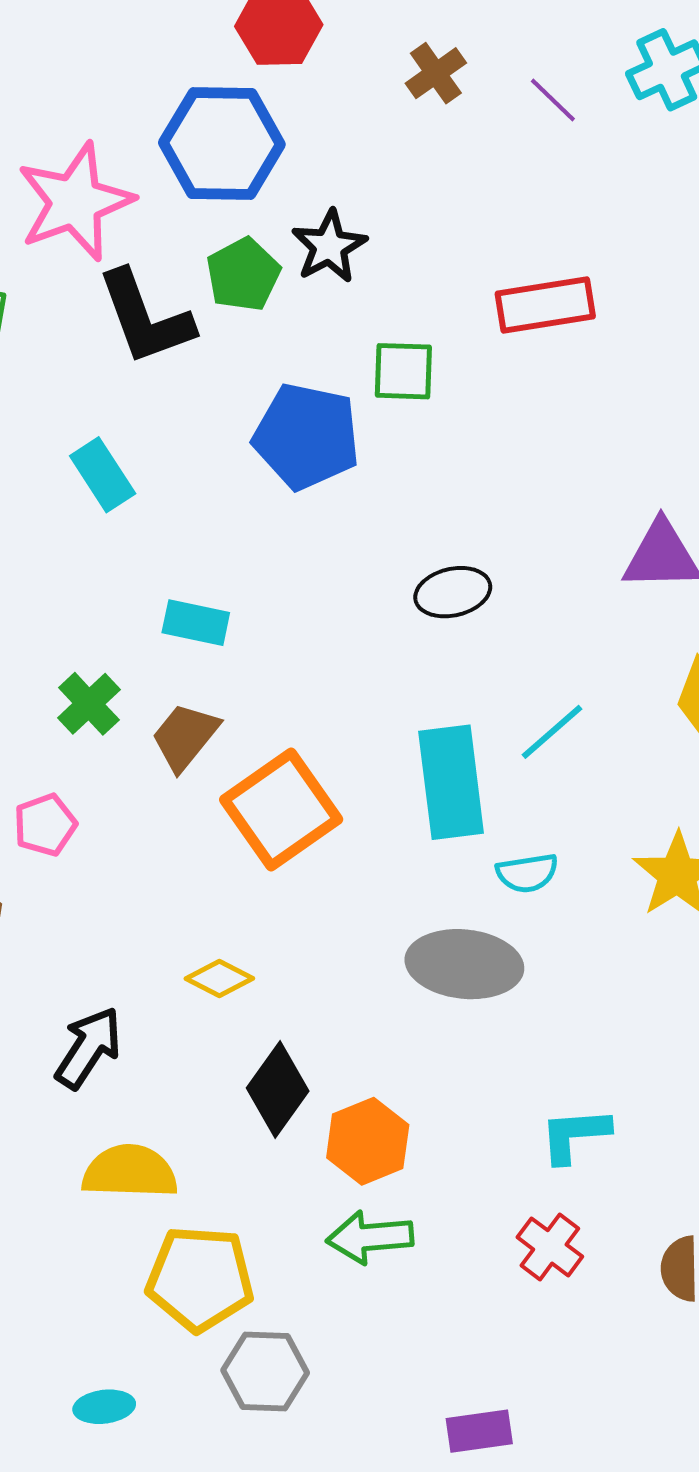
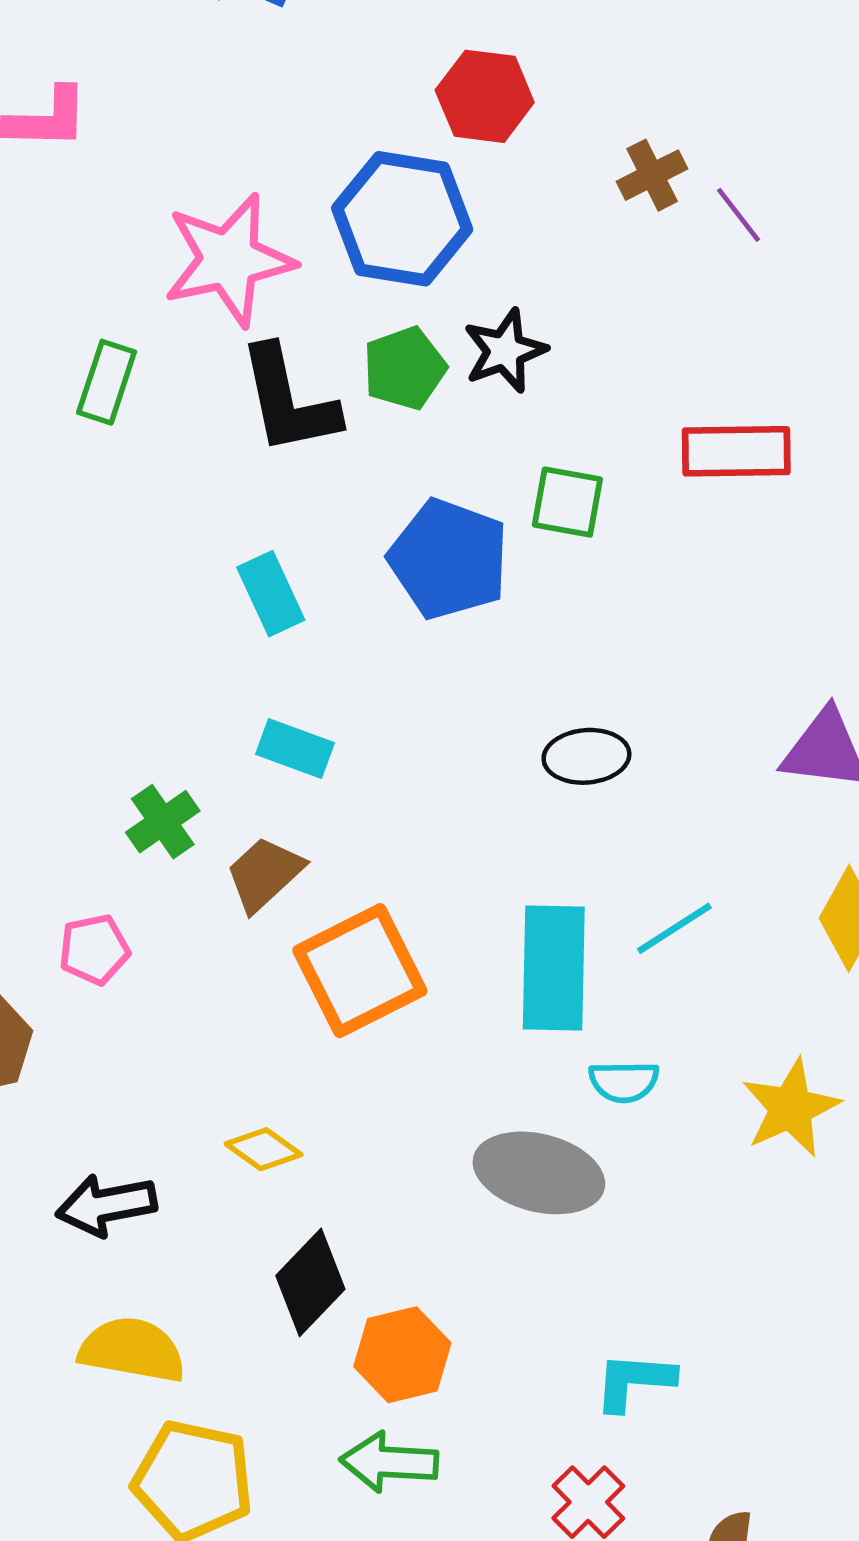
purple line: (553, 100) -> (738, 215), moved
cyan rectangle: (103, 475) -> (271, 594), moved
black arrow: (89, 1048) -> (106, 1205), turned -142

